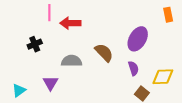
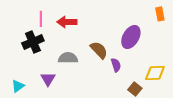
pink line: (49, 13) -> (41, 19), moved
black cross: (35, 44) -> (33, 42), size x1.5
purple semicircle: (133, 68) -> (116, 65), moved

